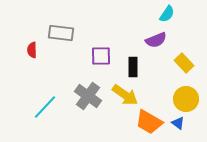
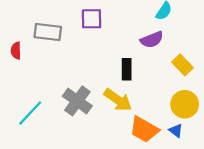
purple square: (101, 56) -> (92, 19), moved

